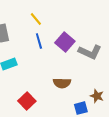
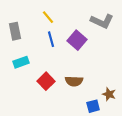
gray L-shape: (90, 52) -> (102, 21), moved
red square: (27, 101) -> (46, 81), moved

